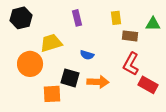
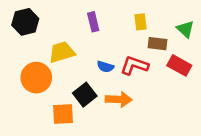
green triangle: (153, 24) -> (185, 29), turned 42
red L-shape: (131, 64) -> (134, 65), moved, turned 80
black square: (70, 78) -> (85, 95), turned 36
red rectangle: (148, 85) -> (179, 65), moved

